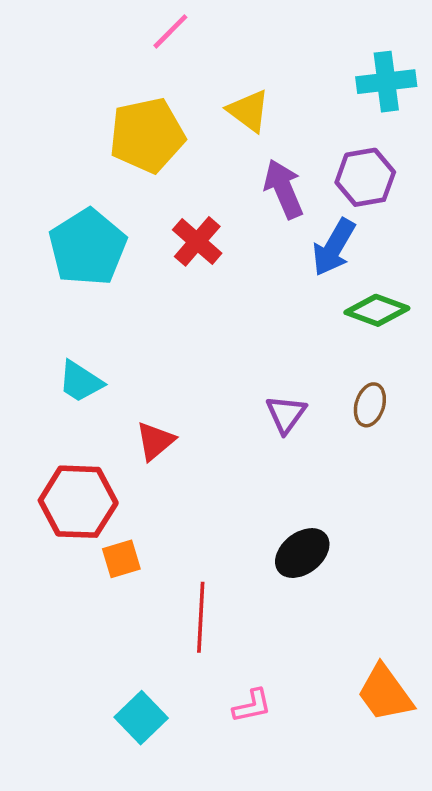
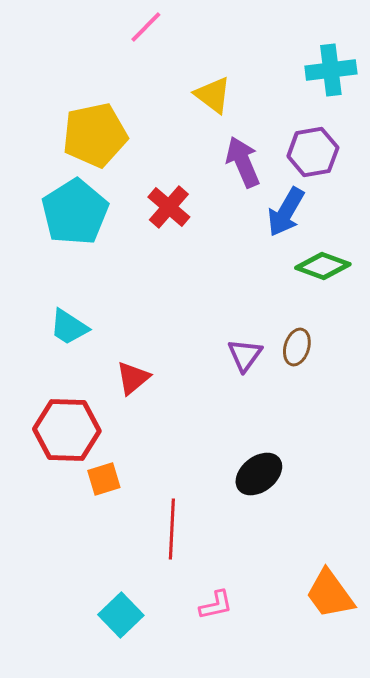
yellow pentagon: (147, 135) -> (95, 135), moved
brown ellipse: (370, 405) -> (297, 347), moved

